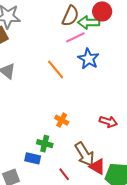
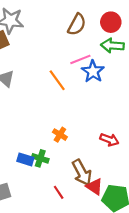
green arrow: (89, 22) -> (112, 46), moved
pink line: (75, 37) -> (80, 59), moved
blue rectangle: (33, 158) -> (25, 159), moved

